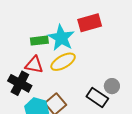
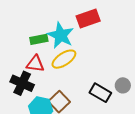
gray circle: (112, 86) -> (123, 85), moved

